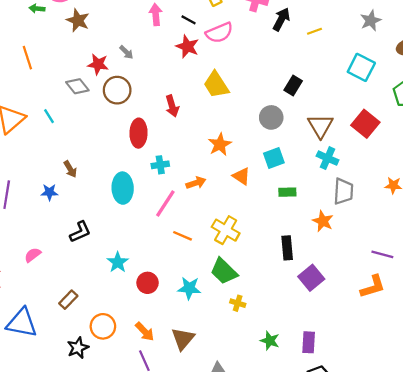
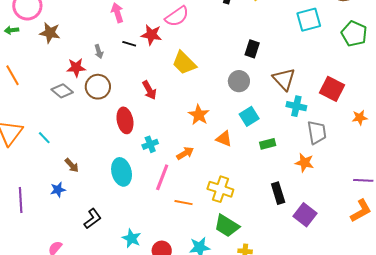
black line: (189, 20) -> (129, 44), moved
gray arrow: (126, 52) -> (99, 51), turned 40
cyan square: (361, 67) -> (309, 20), turned -30
cyan line: (49, 116) -> (44, 138), moved
red square: (365, 124) -> (332, 89), moved

